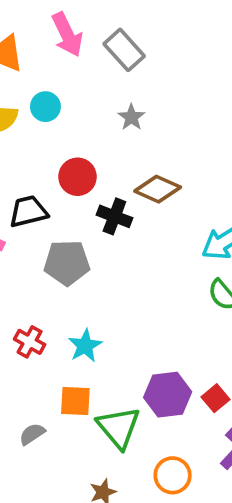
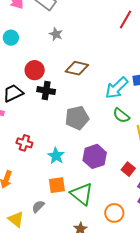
black cross: (114, 216) -> (46, 91), moved
gray pentagon: (67, 263) -> (77, 118), moved
red cross: (30, 342) -> (24, 143), moved
purple hexagon: (168, 395) -> (95, 156), moved

